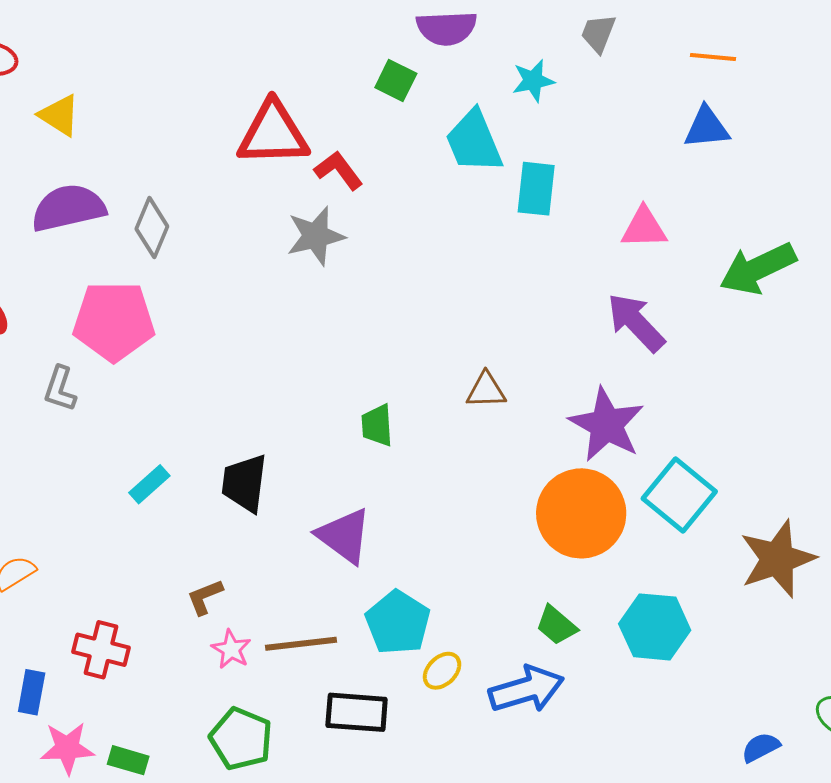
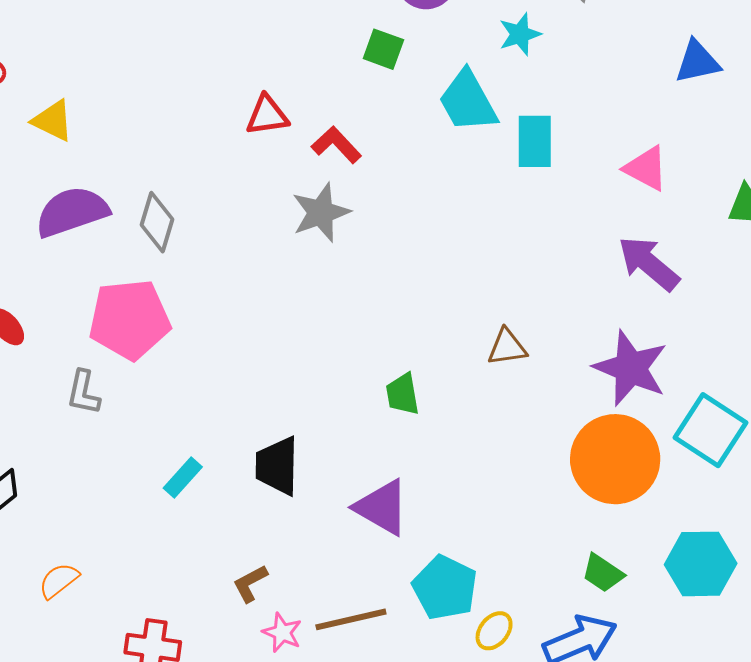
red triangle: (273, 134) -> (267, 115), size x0.6
pink triangle: (644, 228) -> (646, 168), turned 36

